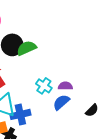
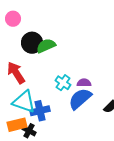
blue semicircle: (61, 102) -> (80, 99), size x1.4

